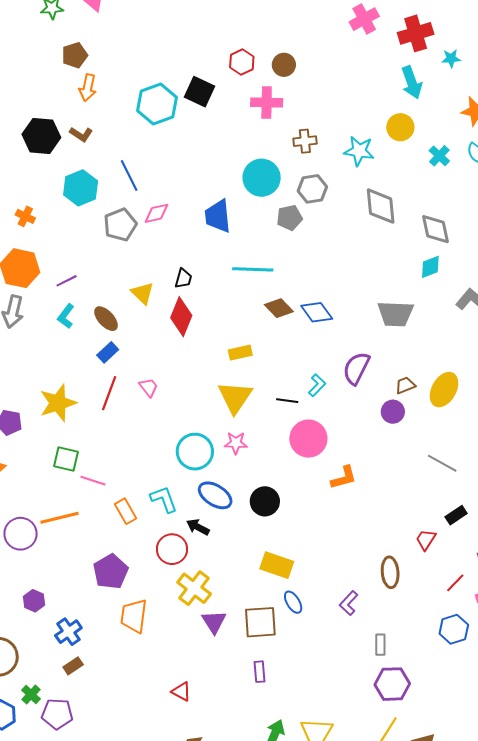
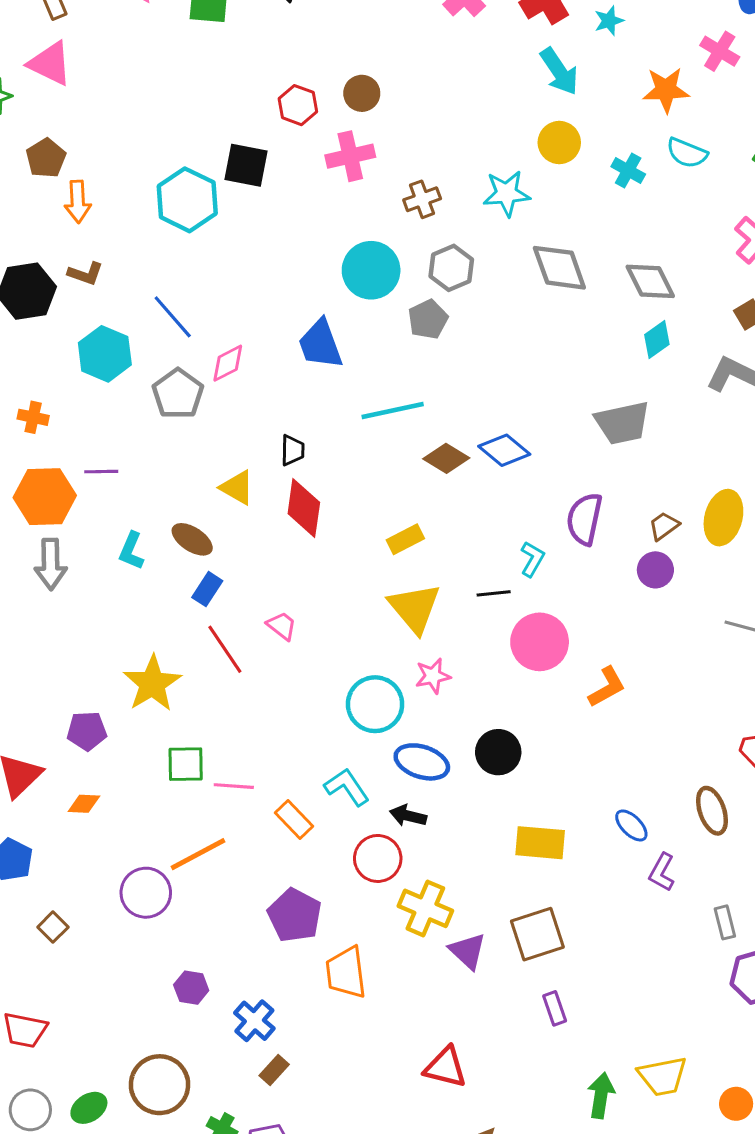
purple line: (67, 281) -> (101, 472), moved, turned 40
red line: (109, 393) -> (225, 649), turned -40
blue ellipse: (293, 602) -> (631, 825), moved
red triangle: (181, 691) -> (445, 1067), size x1.4

